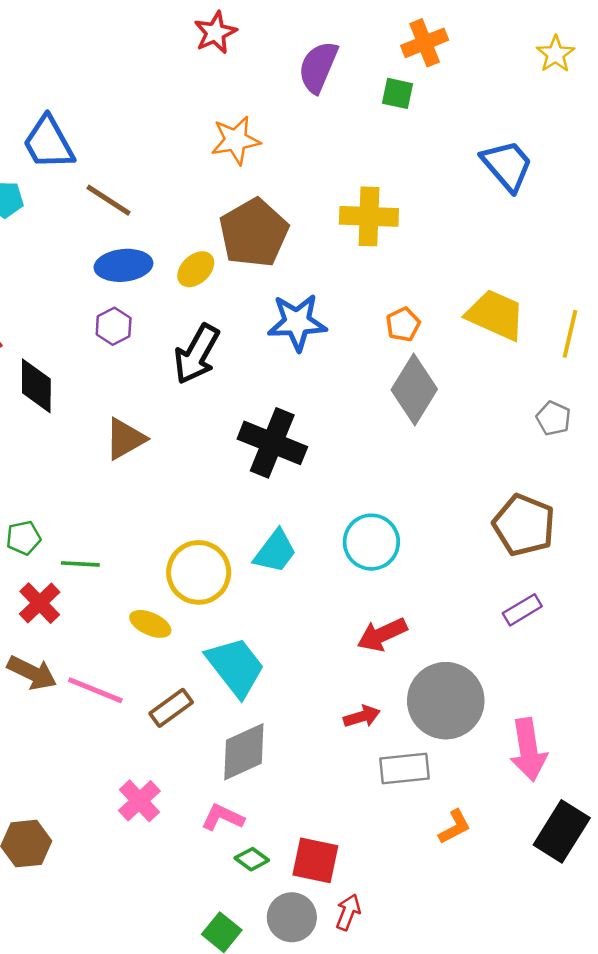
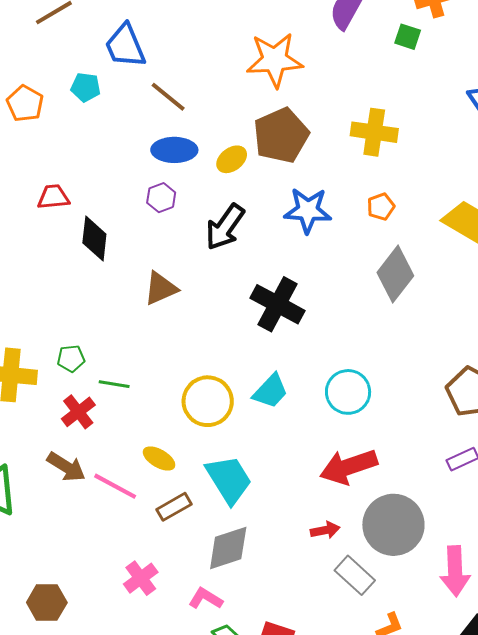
orange star: (236, 140) -> (275, 60), size x1.4
orange pentagon: (403, 324) -> (381, 207), moved
yellow ellipse: (150, 624) -> (159, 459), moved
red arrow: (382, 635) -> (349, 467), size x1.4
gray rectangle: (404, 769) -> (355, 575), turned 42

